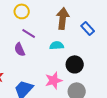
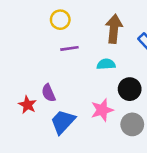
purple line: (29, 33) -> (69, 48), turned -40
purple semicircle: (20, 49) -> (48, 93), moved

